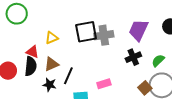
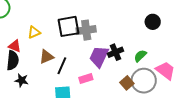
purple trapezoid: (138, 30) -> (99, 57), moved
brown triangle: (51, 64) -> (46, 57), moved
black line: (68, 76) -> (62, 66), moved
black star: (49, 85) -> (22, 80), moved

